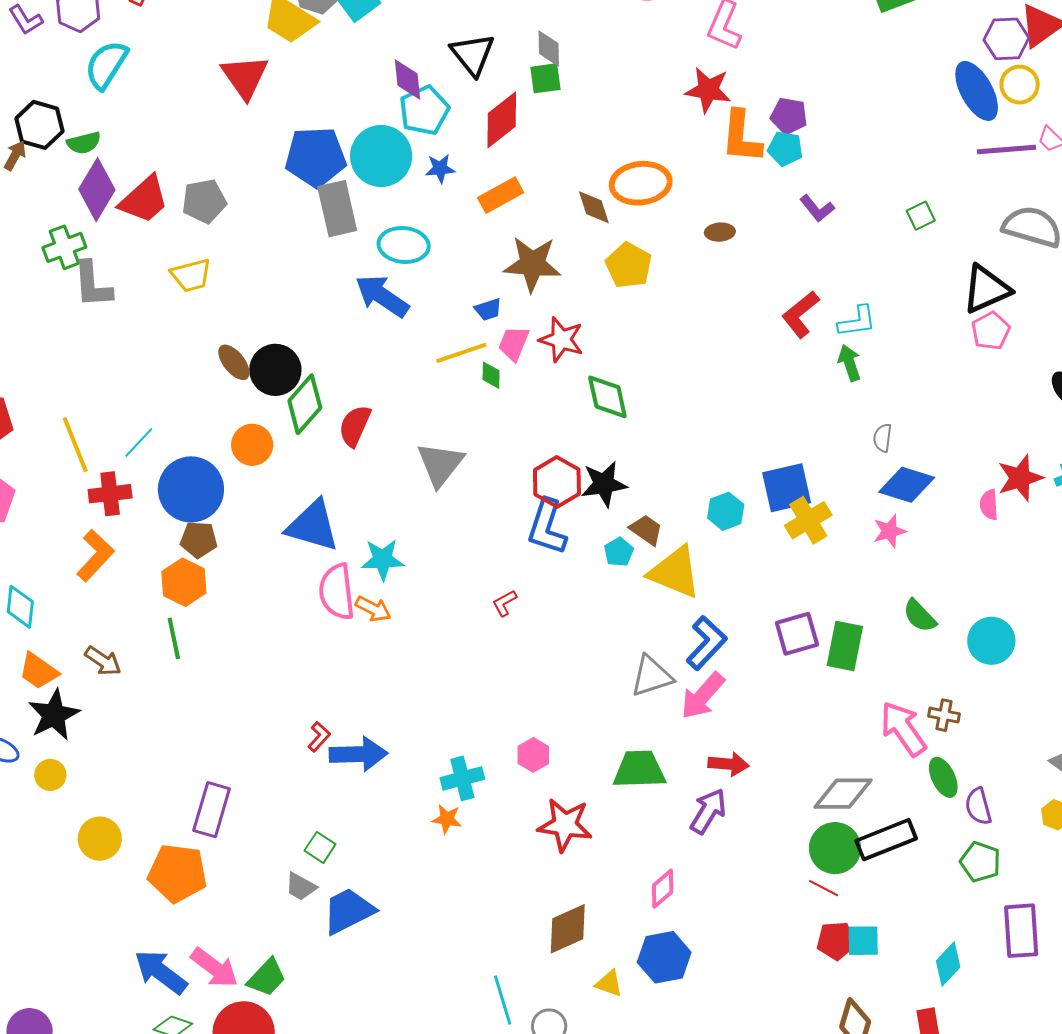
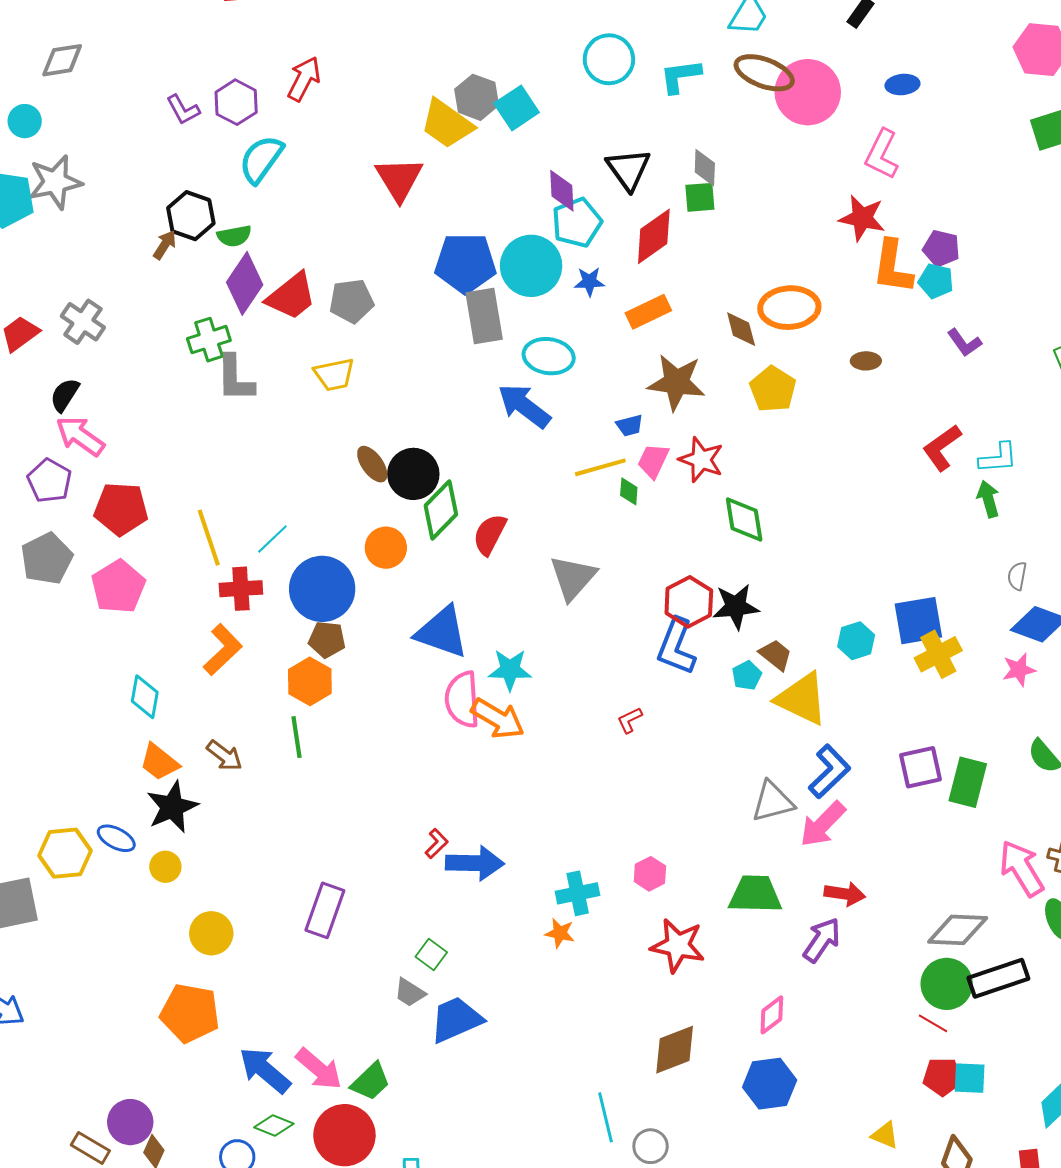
orange arrow: (373, 609) -> (498, 719), size x1.5
orange pentagon: (177, 873) -> (190, 1013), moved
yellow triangle: (609, 983) -> (885, 1135), moved

